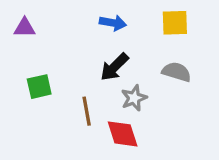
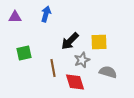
blue arrow: (113, 23) -> (46, 14), moved, turned -84
yellow square: (175, 23) -> (99, 42), moved
gray semicircle: (177, 72) -> (108, 72), moved

